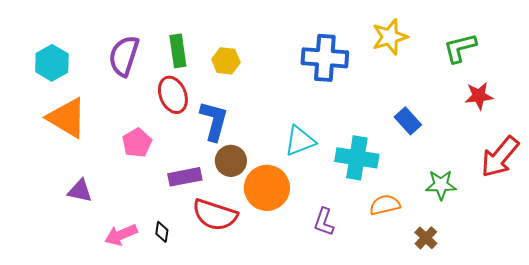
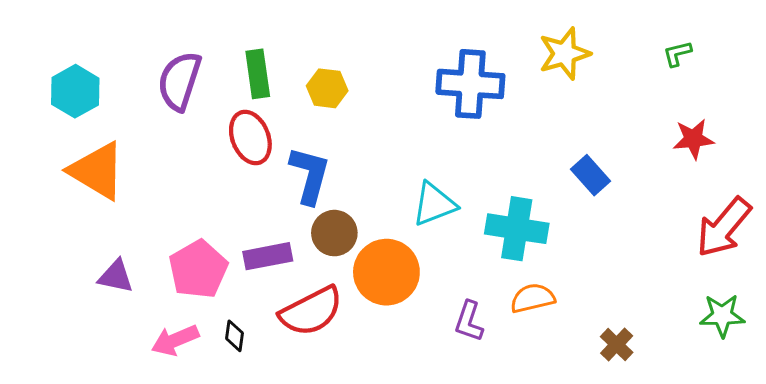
green L-shape: (460, 48) -> (677, 54), moved, size x0.6
pink pentagon: (137, 143) -> (198, 269), moved, size x1.4
green star: (441, 185) -> (722, 316), moved
orange semicircle: (385, 205) -> (533, 298), moved
red semicircle: (215, 215) -> (311, 311), turned -45

